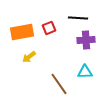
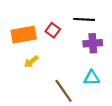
red square: (49, 28) -> (53, 30), turned -32

